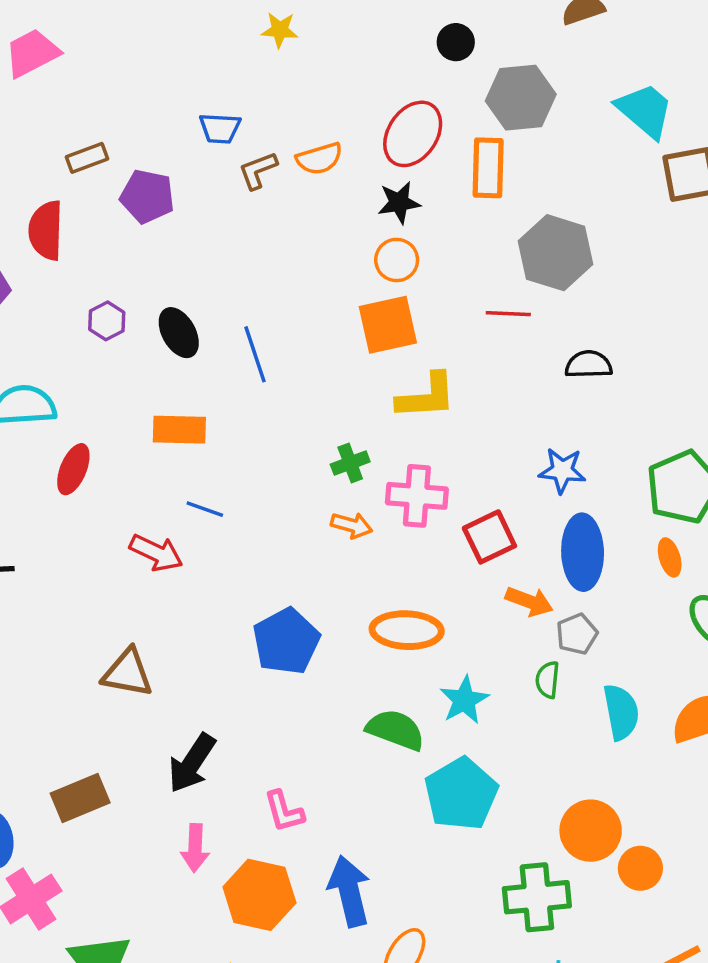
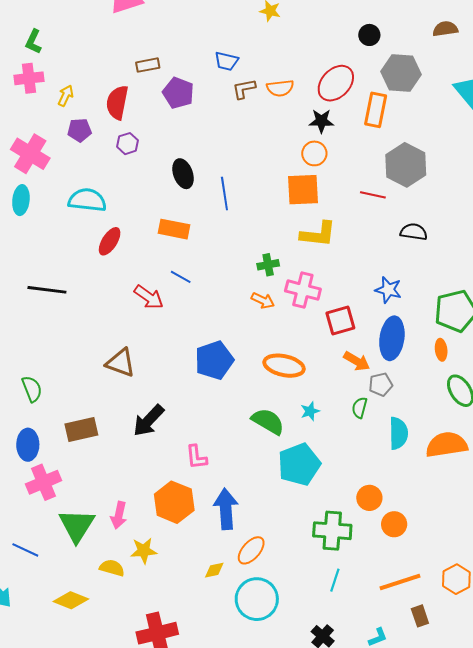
purple hexagon: (107, 321) -> (128, 144), moved
cyan star: (464, 700) -> (310, 411), size x0.7
orange circle: (591, 831) -> (369, 498), size x0.7
pink arrow: (195, 848) -> (119, 515), moved

